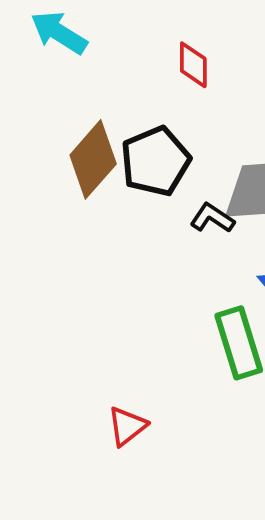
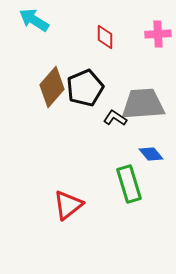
red triangle: (127, 426) -> (68, 205), moved, size x1.4

